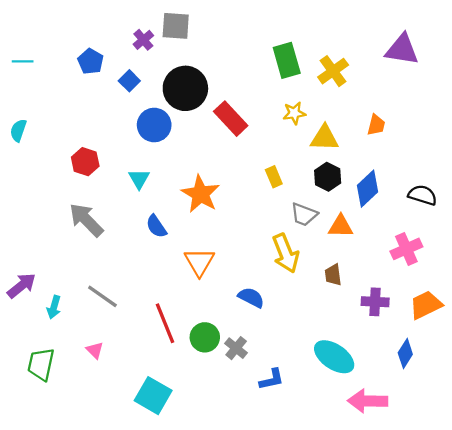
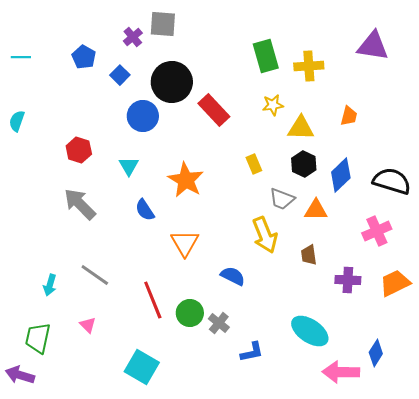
yellow cross: (333, 71) -> (309, 66), turned 32
black semicircle: (423, 195) -> (392, 181), size x1.4
purple arrow: (22, 286) -> (20, 375), moved, turned -124
blue diamond: (405, 354) -> (376, 353), moved

